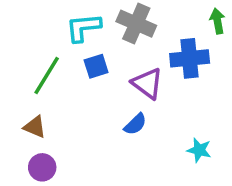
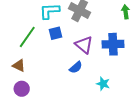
blue cross: (190, 58) -> (113, 44), moved
cyan star: (199, 150) -> (103, 84), moved

